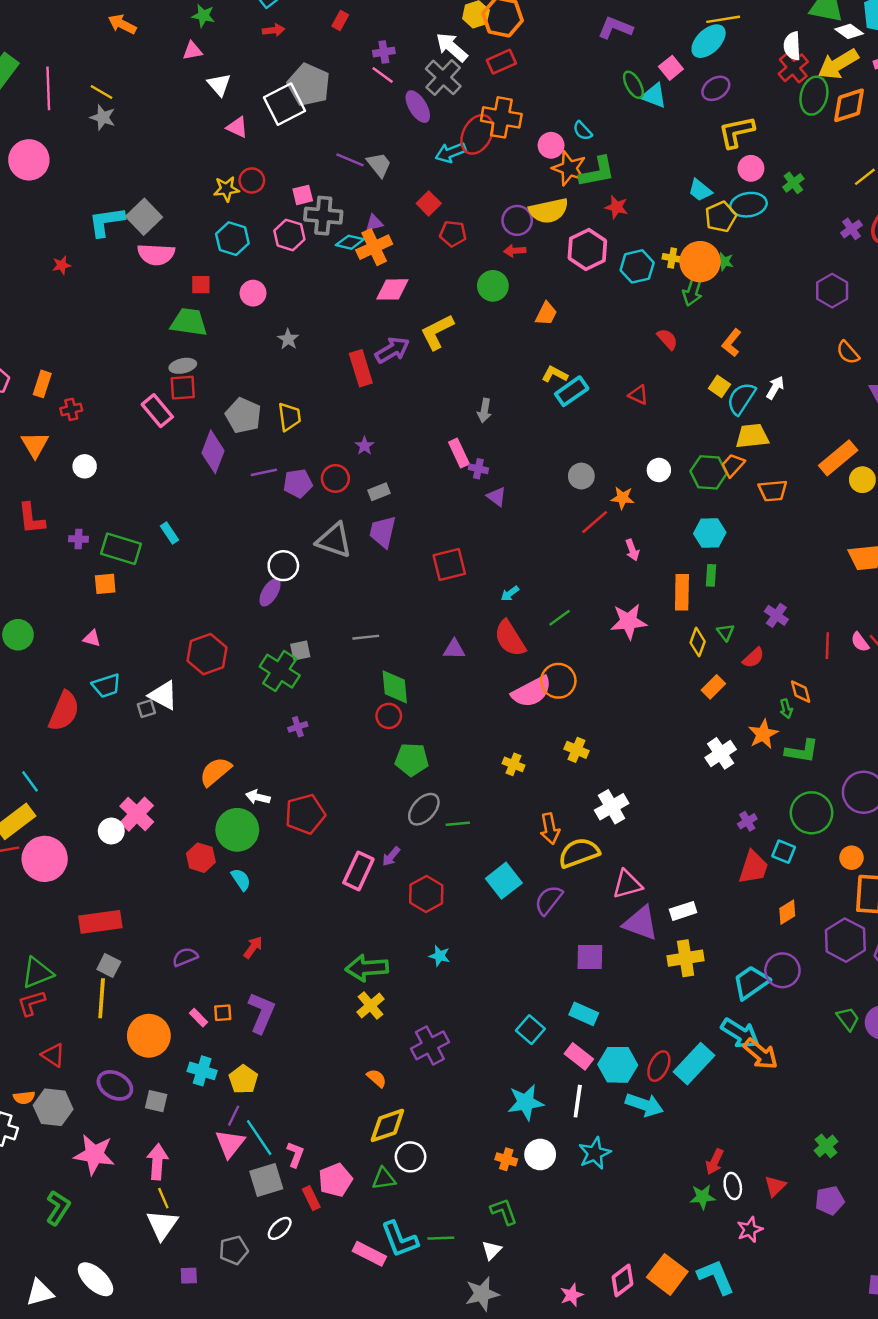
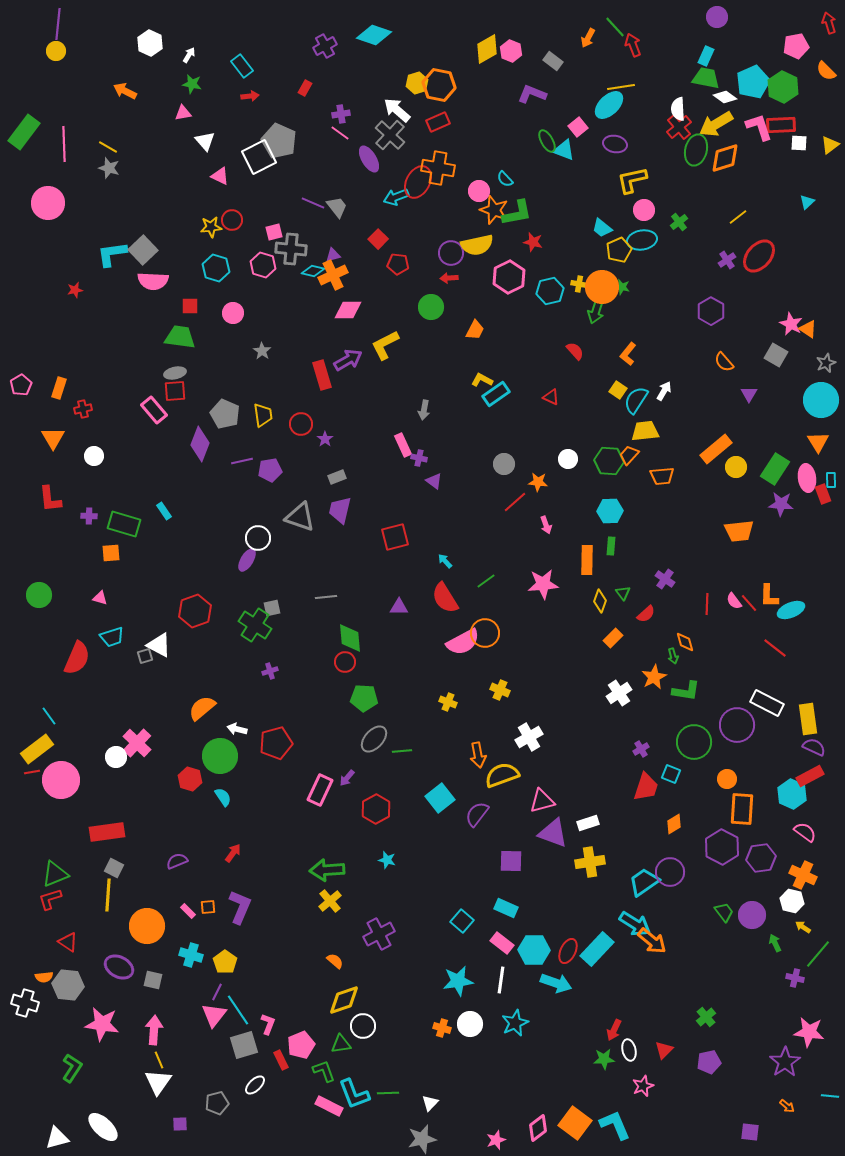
purple ellipse: (716, 88) -> (615, 144), turned 45
red circle: (335, 478) -> (301, 424), moved
cyan arrow: (510, 594) -> (445, 561), turned 84
green L-shape: (504, 1211) -> (324, 1071), moved

